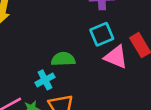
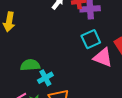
green semicircle: (63, 59) -> (30, 65), moved

